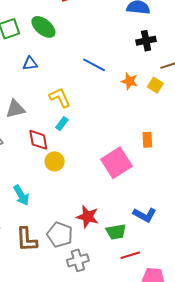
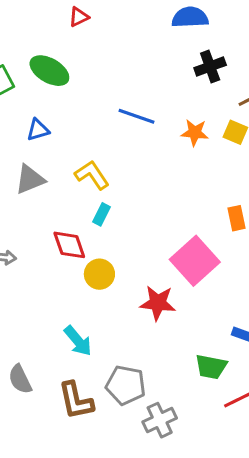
gray triangle: (15, 109) -> (30, 179), moved
cyan arrow: (21, 195) -> (78, 341), moved
red star: (88, 217) -> (158, 303), moved
green trapezoid: (116, 232) -> (211, 367), turned 30

